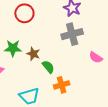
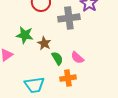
gray cross: (72, 34) -> (69, 18), moved
pink semicircle: (96, 57) -> (77, 58), moved

